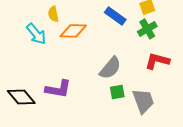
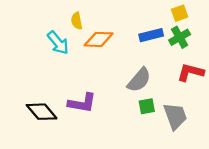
blue rectangle: (115, 16) -> (151, 35), moved, turned -50

